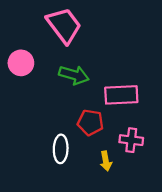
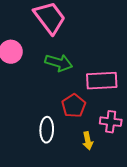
red pentagon: (90, 122) -> (74, 106), turned 30

